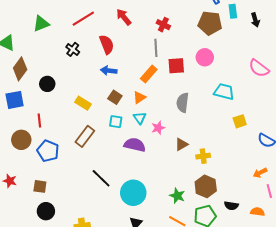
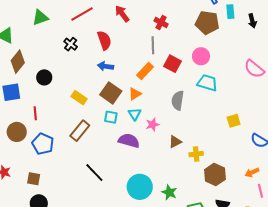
red square: (176, 66) -> (173, 64), turned 30
cyan trapezoid: (224, 92) -> (207, 83), moved
brown square: (115, 97) -> (111, 93), size x1.5
brown hexagon: (206, 186) -> (215, 175), moved
cyan circle: (133, 193) -> (140, 187), moved

